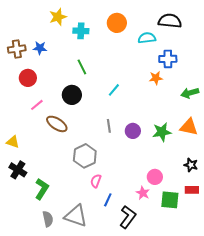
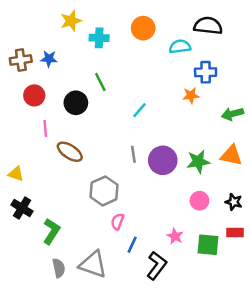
black circle: (72, 95) -> (76, 103), moved
pink line: (37, 105) -> (45, 128), turned -56
purple circle: (133, 131) -> (163, 160), size x1.5
pink circle: (155, 177) -> (199, 201), moved

